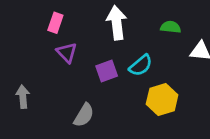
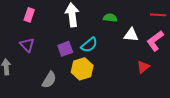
purple triangle: (67, 53) -> (27, 45), moved
yellow hexagon: (162, 100) -> (82, 69), moved

